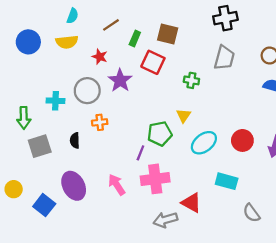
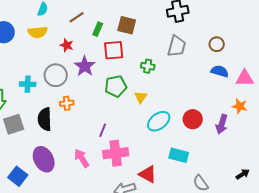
red square: (153, 62) -> (114, 50), turned -30
green pentagon: (160, 134) -> (116, 86), moved
black semicircle: (75, 140) -> (45, 119), size x1.6

